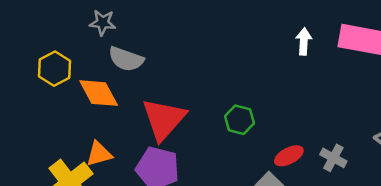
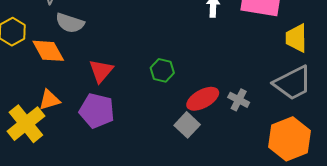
red triangle: (164, 119) -> (101, 71), size x0.7
red ellipse: (289, 156) -> (203, 99), size x1.4

